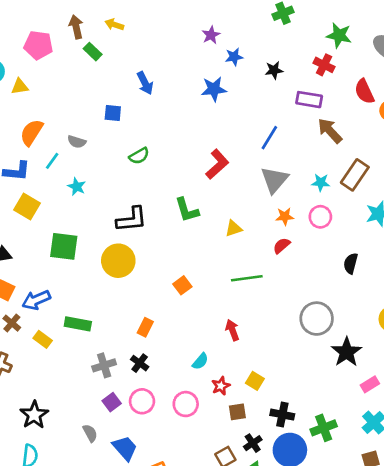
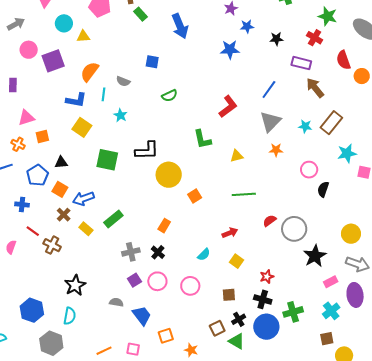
blue arrow: (145, 83) -> (180, 26), moved, size x1.4
cyan line: (52, 161) -> (104, 94), turned -32
pink circle: (320, 217) -> (309, 170), moved
black L-shape: (132, 219) -> (147, 151), moved
red semicircle: (282, 246) -> (270, 221), moved
yellow circle: (118, 261) -> (169, 175), moved
green rectangle: (78, 324) -> (113, 219), turned -54
red arrow: (232, 330) -> (230, 233), turned 84
yellow square: (255, 381) -> (237, 261), moved
red star: (221, 386) -> (267, 277), moved
gray semicircle: (90, 433) -> (116, 302), turned -56

